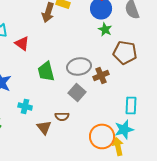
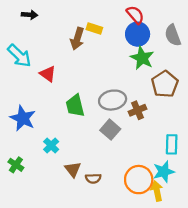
green star: (105, 29) -> (142, 58), size x1.5
brown pentagon: (125, 52) -> (165, 84), turned 30
cyan cross: (25, 106) -> (51, 145), turned 32
brown semicircle: (62, 116) -> (93, 178), moved

